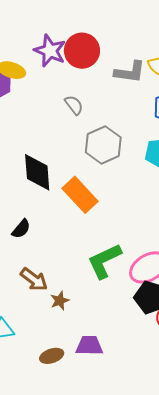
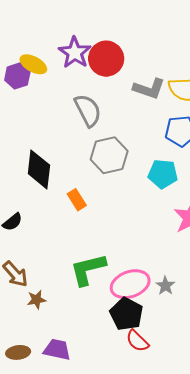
gray semicircle: (74, 105) -> (88, 110), size x1.6
orange rectangle: (80, 195) -> (77, 200), size x0.6

